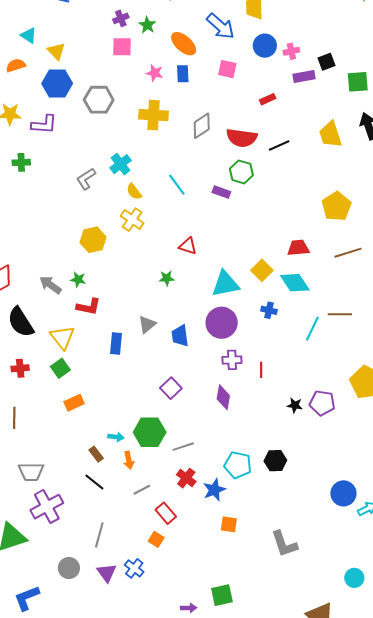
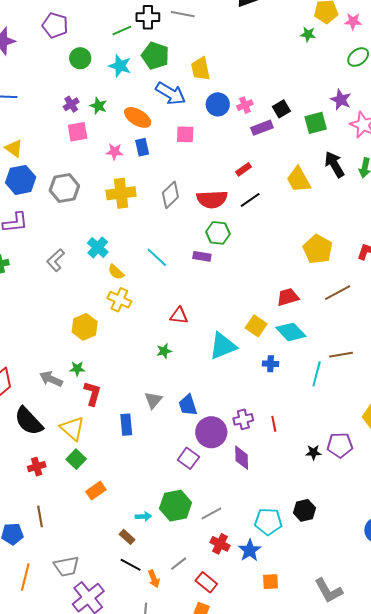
red rectangle: (268, 99) -> (243, 169), moved
gray L-shape: (86, 179) -> (56, 260), moved
red L-shape: (89, 307) -> (92, 393), turned -75
purple circle: (222, 323) -> (211, 432), moved
orange arrow: (129, 460) -> (154, 579), moved

